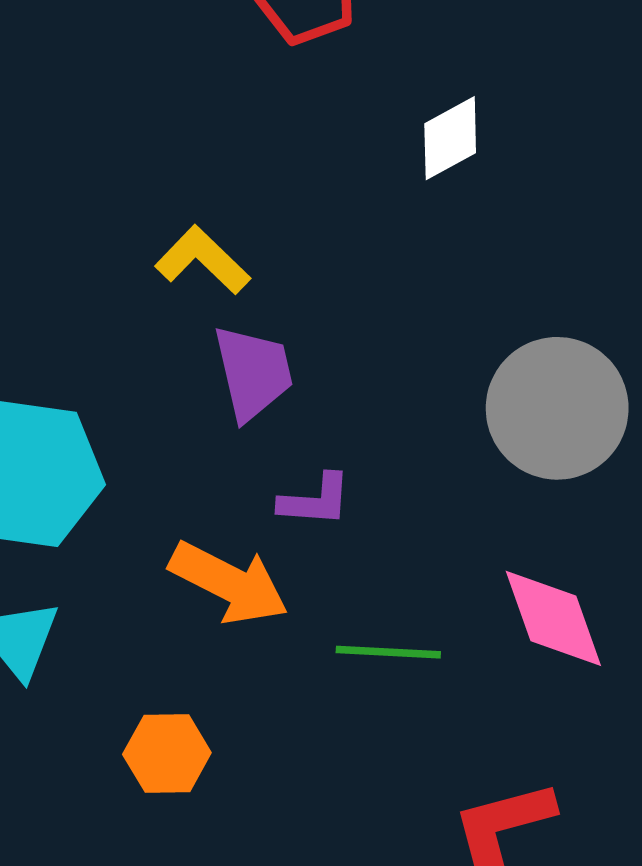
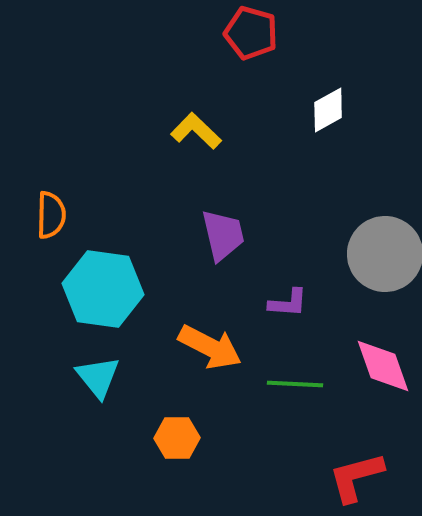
yellow L-shape: (203, 260) -> (196, 131), moved
purple L-shape: (315, 500) -> (288, 303), moved

